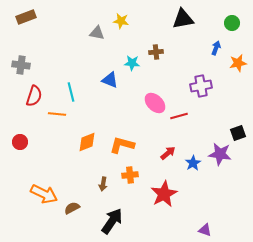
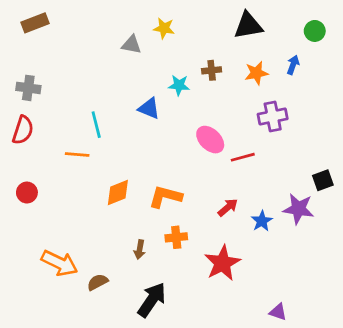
orange star: (238, 63) -> (256, 73), moved
red semicircle: (34, 96) -> (23, 130), moved

